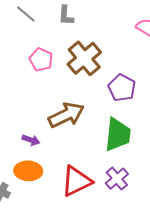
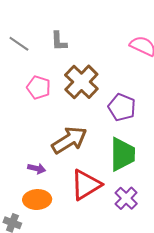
red triangle: (77, 181) -> (86, 185), moved

